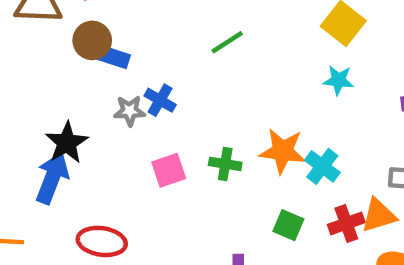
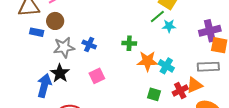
green line: (227, 42) -> (157, 16), moved
blue rectangle: (114, 57) -> (37, 32), moved
gray star: (130, 111) -> (64, 47), moved, size x1.5
black star: (67, 143) -> (60, 73), moved
green cross: (225, 164) -> (129, 43), moved

